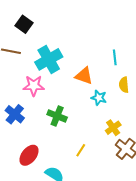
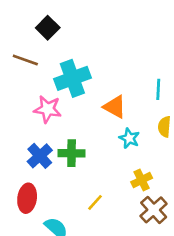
blue cross: (15, 114) -> (40, 156), moved
green cross: (57, 116) -> (72, 153), turned -30
red ellipse: (29, 155) -> (27, 198), turned -40

